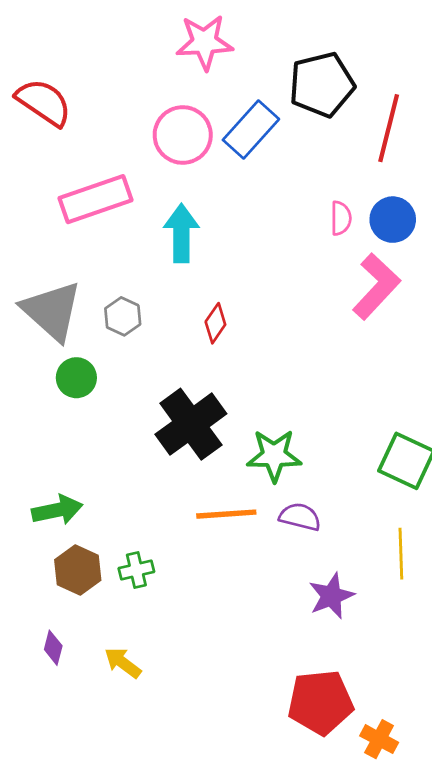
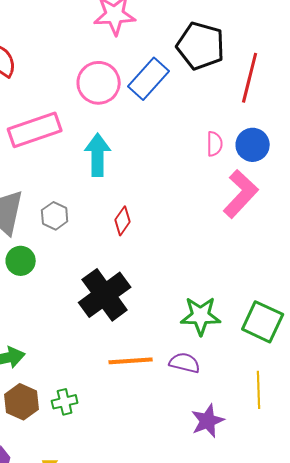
black pentagon: (322, 85) -> (201, 46), turned 30
green star: (274, 455) -> (201, 316), moved

